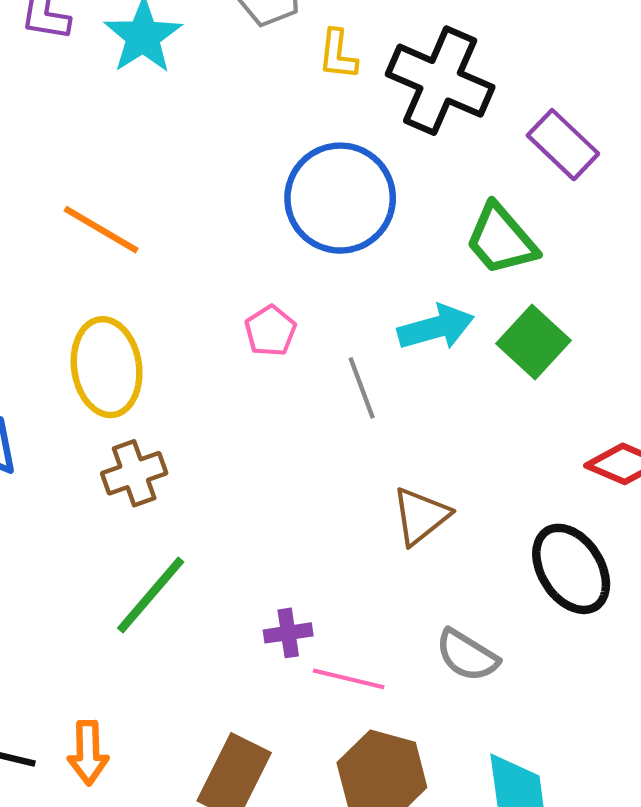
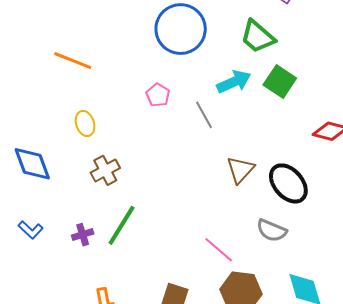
yellow ellipse: (107, 367) -> (85, 124), size x0.6
black ellipse: (571, 569) -> (288, 183), moved
purple cross: (288, 633) -> (83, 235), moved
pink line: (349, 679) -> (219, 250), turned 36

